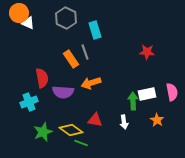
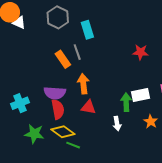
red semicircle: (42, 78) -> (58, 109), moved
orange arrow: (91, 83) -> (83, 84), turned 102
red triangle: (95, 120) -> (88, 107), moved
green star: (43, 132) -> (34, 134), turned 30

